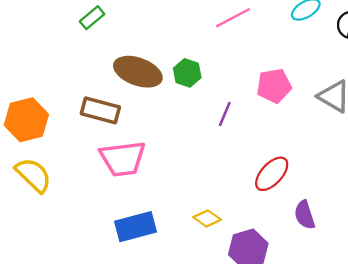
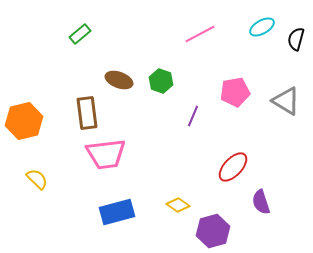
brown ellipse: (138, 72) -> (119, 80), size x0.7
brown rectangle: (100, 110) -> (87, 113), turned 68
yellow semicircle: (33, 175) -> (37, 179), moved, size x0.7

